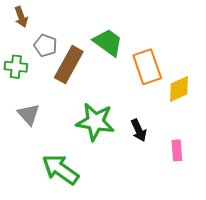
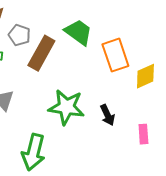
green arrow: (60, 169) -> (33, 152), turned -111

